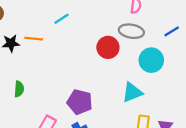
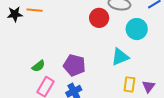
green semicircle: (19, 89) -> (38, 66), moved, turned 48

